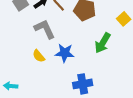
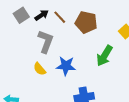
gray L-shape: (45, 29) -> (46, 42), turned 45

